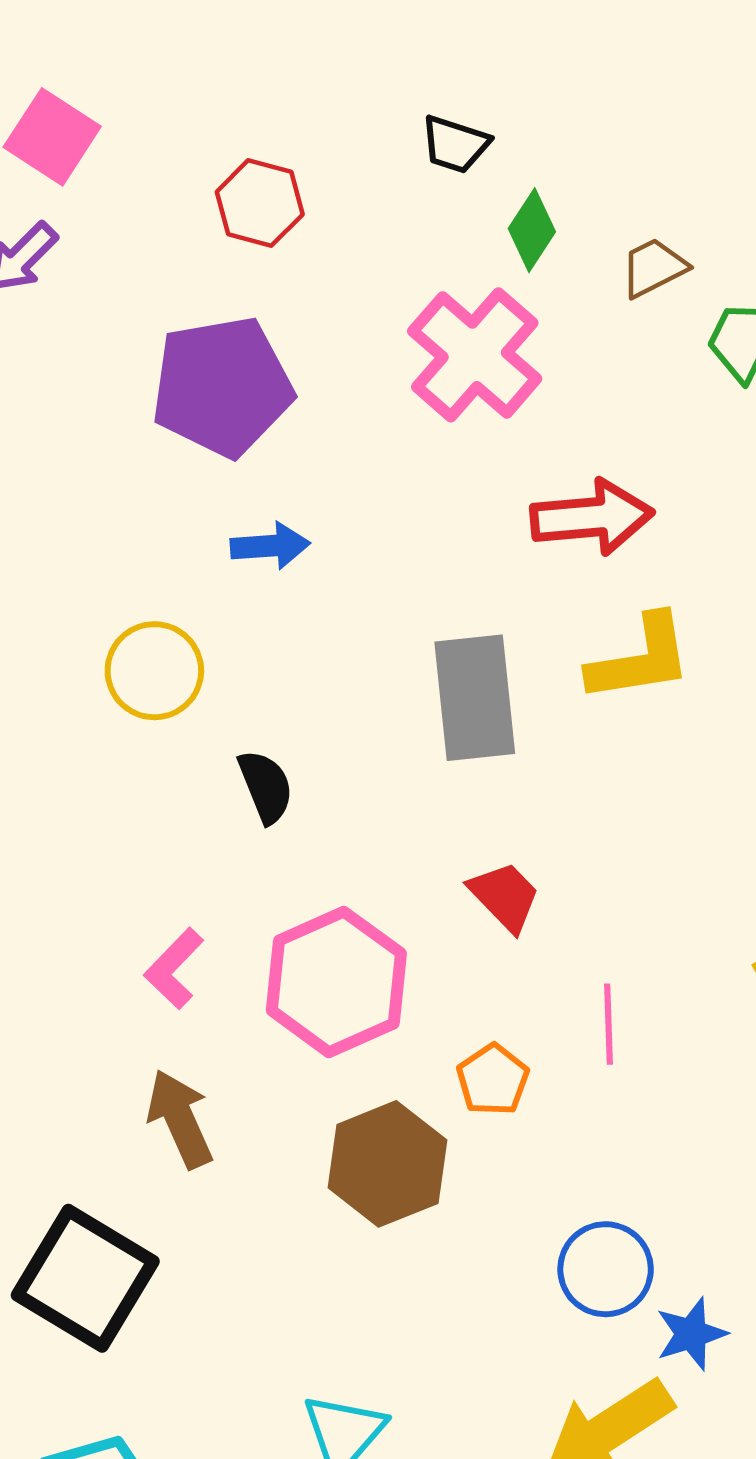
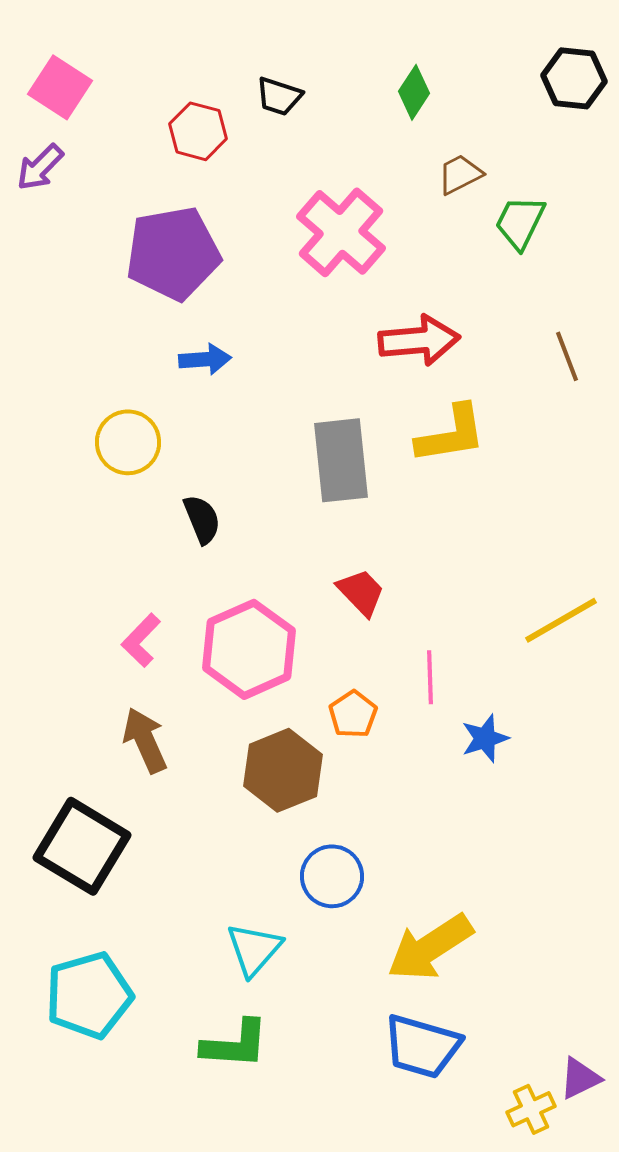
black trapezoid: (455, 144) -> (279, 96), moved
green diamond: (532, 230) -> (414, 92), moved
blue circle: (606, 1269) -> (332, 876), moved
blue star: (691, 1334) -> (485, 738), moved

